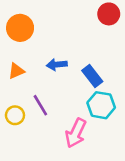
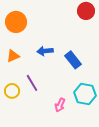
cyan hexagon: (101, 105) -> (85, 94), moved
pink arrow: (76, 133) -> (60, 105), size x0.6

